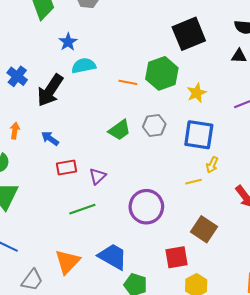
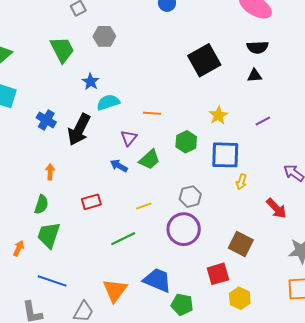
green hexagon: (162, 73) -> (186, 142), moved, size x0.7
gray hexagon: (154, 125) -> (190, 197), moved
blue arrow: (50, 138) -> (119, 166), moved
red rectangle: (66, 167) -> (91, 202), moved
purple triangle: (98, 176) -> (129, 138), moved
yellow line: (194, 182) -> (144, 206), moved

